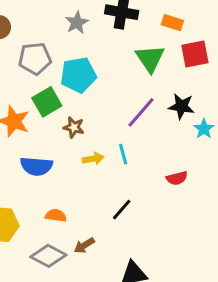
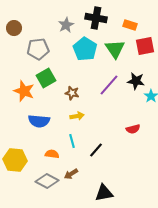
cyan pentagon: (78, 75) -> (85, 49), moved, turned -30
brown star: (74, 127) -> (72, 93), moved
cyan line: (123, 154) -> (72, 141), moved

